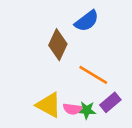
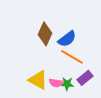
blue semicircle: (87, 21) -> (67, 39), moved

